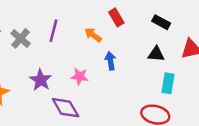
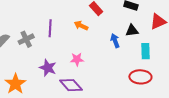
gray cross: (21, 38) -> (26, 39), turned 35
blue arrow: (110, 61) -> (115, 41), moved

